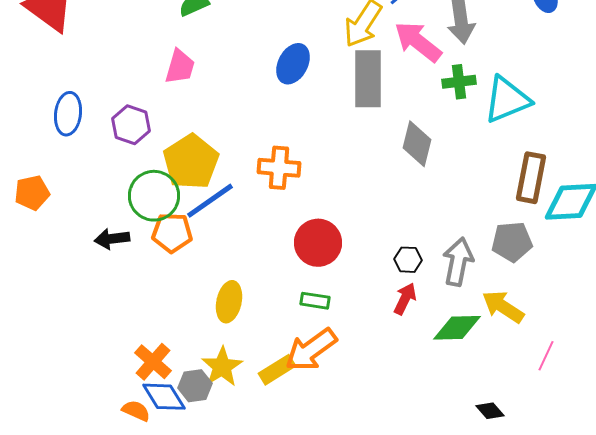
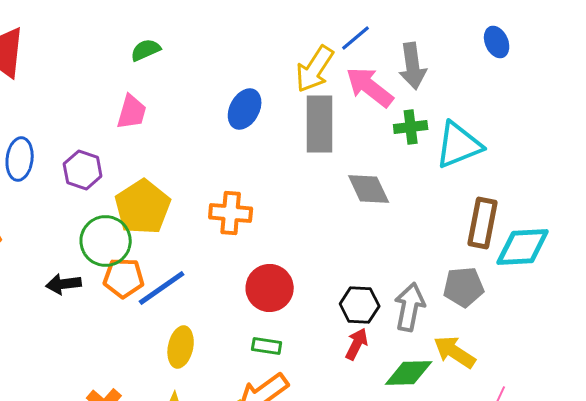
gray diamond: (417, 144) -> (369, 189), turned -39
blue line: (210, 201) -> (162, 288), moved
black hexagon: (408, 260) -> (360, 305), size x1.4

